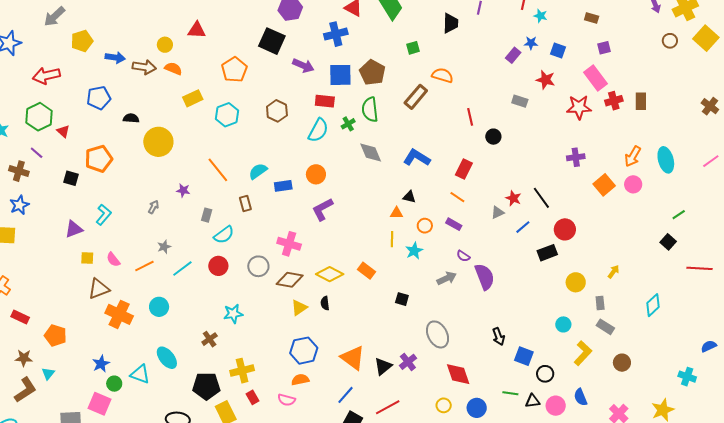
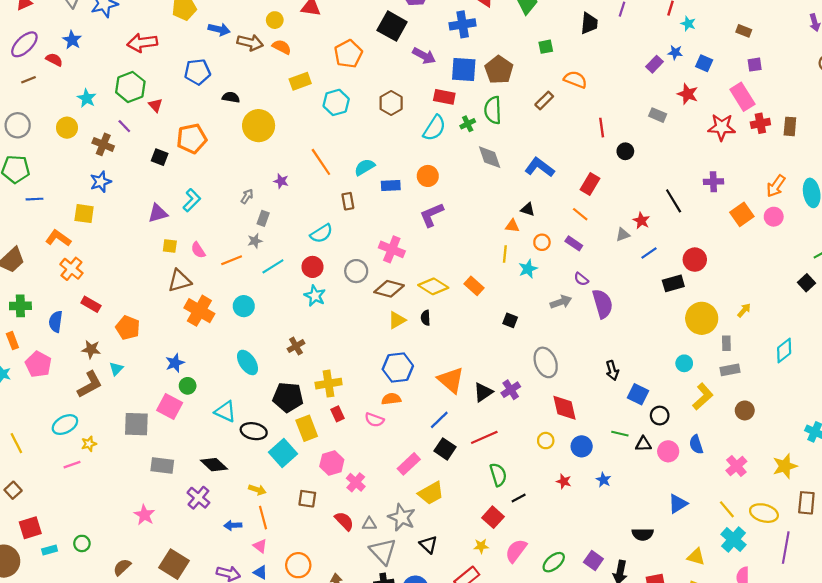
brown rectangle: (416, 97) -> (544, 100), size x0.7
black line: (541, 198) -> (674, 201), moved
gray rectangle: (207, 215) -> (263, 218), moved
yellow circle: (576, 282) -> (702, 318), size x1.5
cyan star: (233, 314) -> (315, 296), moved, turned 30
gray rectangle: (605, 327) -> (730, 370), turned -48
cyan triangle: (140, 374) -> (225, 412), moved

